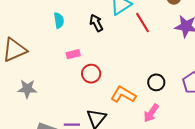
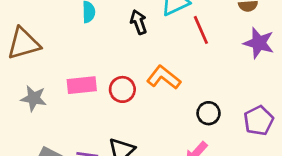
pink rectangle: (73, 54) -> (82, 85), moved, size x1.5
orange L-shape: (123, 95) -> (164, 77), moved

